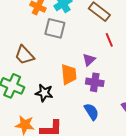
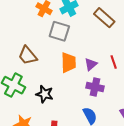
red line: (109, 40) -> (114, 62), moved
orange trapezoid: (69, 74) -> (68, 63), moved

